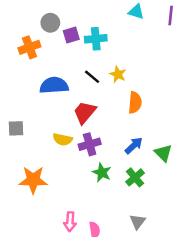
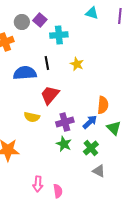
purple square: (71, 35) -> (40, 20), moved, turned -32
black line: (92, 77) -> (47, 63), moved, turned 40
orange semicircle: (135, 103) -> (103, 105), moved
purple cross: (90, 144) -> (65, 122), moved
gray triangle: (137, 222) -> (99, 171), moved, turned -40

